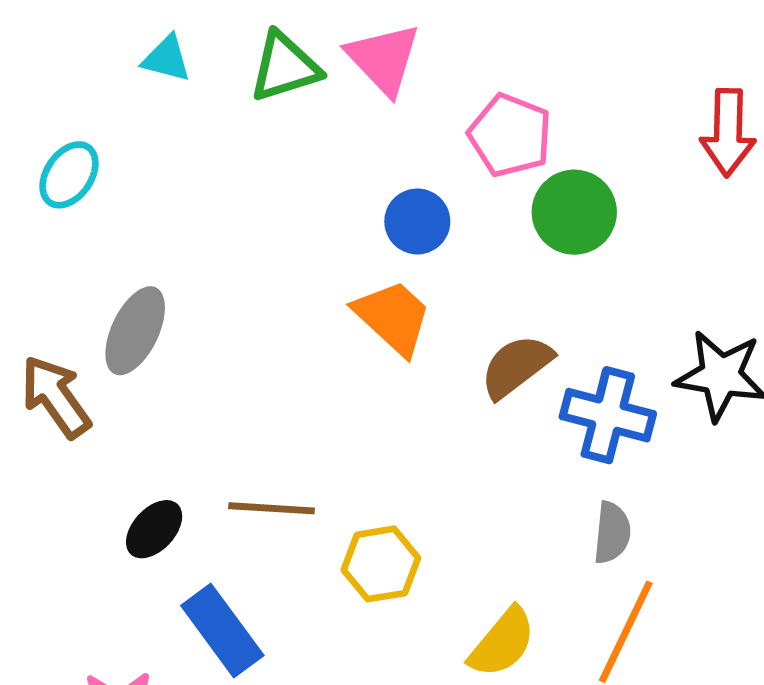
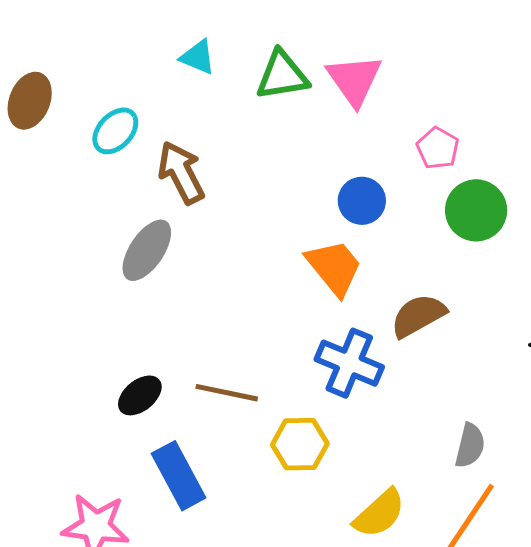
pink pentagon: (510, 135) -> (438, 148), size x0.7
brown arrow: (56, 397) -> (181, 173), moved
blue cross: (608, 415) -> (349, 363), moved

